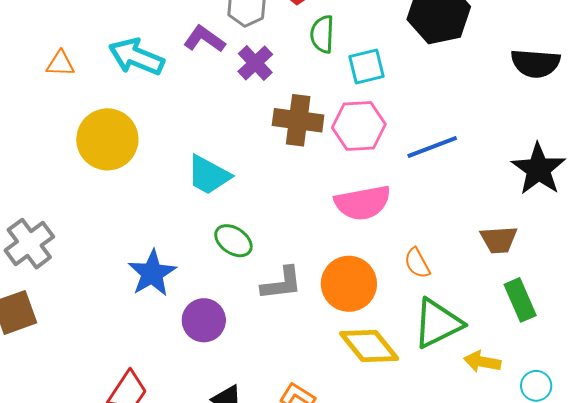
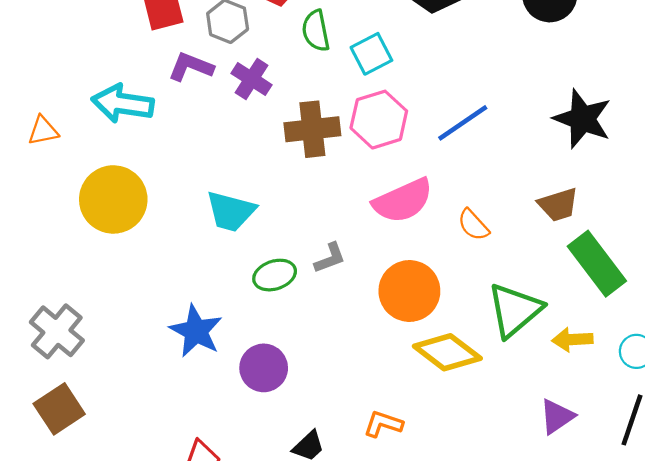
green ellipse: (233, 241) -> (275, 275), turned -39
orange semicircle: (417, 263) -> (473, 225), moved
gray L-shape: (282, 283) -> (330, 258), moved, size x0.7
green rectangle: (520, 300) -> (597, 264), size x1.4

